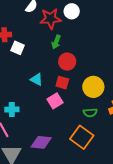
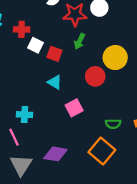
red circle: (67, 62) -> (95, 76), moved
red square: (62, 83) -> (54, 54), moved
yellow circle: (93, 87) -> (115, 58), moved

